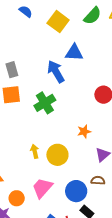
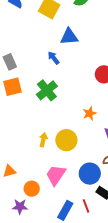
blue arrow: (56, 72) -> (54, 58), size x0.6
yellow arrow: (35, 151) -> (43, 140), turned 32

